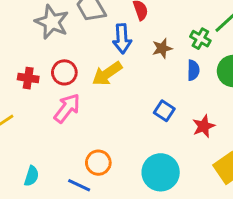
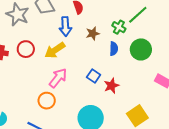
pink arrow: (67, 108) -> (58, 78), moved
red star: (204, 126) -> (111, 86), moved
orange circle: (98, 163) -> (47, 101), moved

